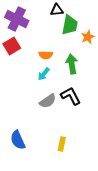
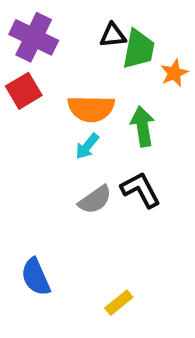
black triangle: (57, 10) -> (113, 35), moved
orange semicircle: (46, 55) -> (91, 109), size x1.6
yellow rectangle: (62, 144) -> (119, 303), moved, turned 40

